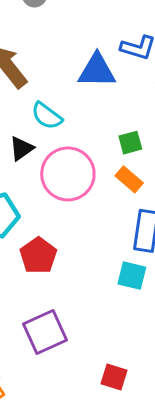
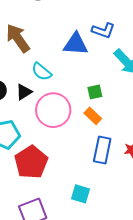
red pentagon: (38, 255) -> (31, 162), size x1.4
cyan square: (132, 276) -> (80, 194), moved

